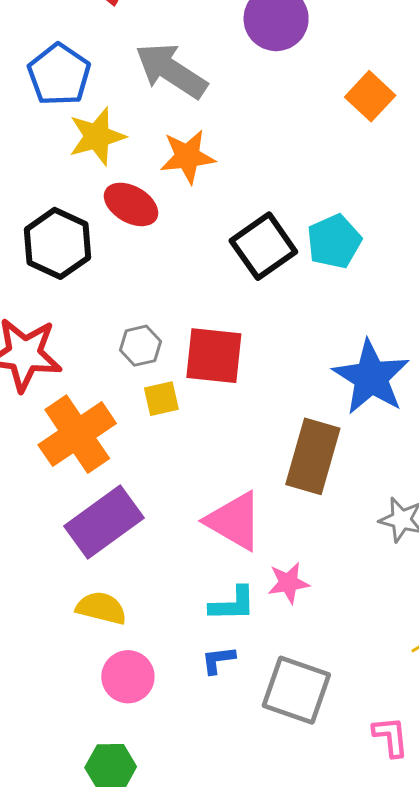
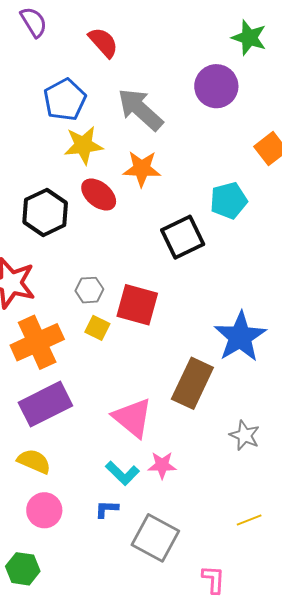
cyan pentagon: (334, 241) -> (229, 200), moved
yellow square: (161, 399) -> (97, 328), turned 30
cyan L-shape: (233, 604) -> (122, 473), turned 36

